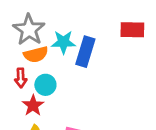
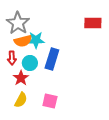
cyan star: (63, 42) -> (36, 40), moved
blue rectangle: (85, 52) -> (52, 59), moved

